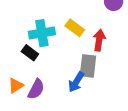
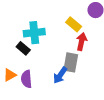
yellow rectangle: (75, 28) -> (74, 24), moved
purple semicircle: (36, 89) -> (26, 79), turned 144

